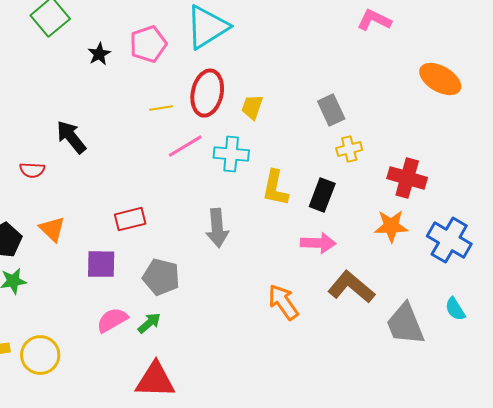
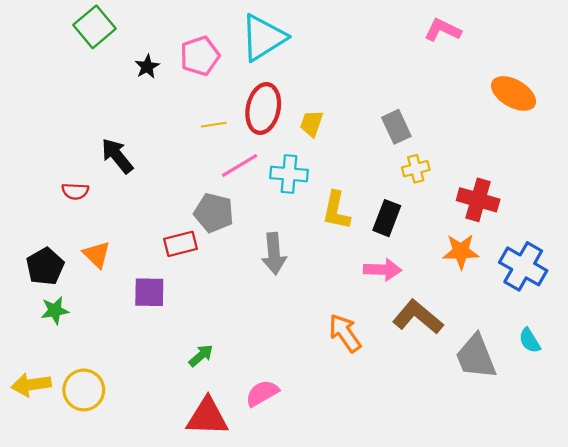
gray pentagon: (161, 277) -> (214, 213), moved
pink semicircle: (112, 320) -> (262, 393), moved

